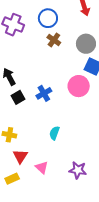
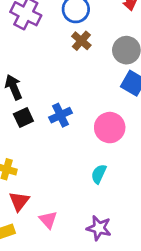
pink circle: (79, 86) -> (110, 128), moved
cyan semicircle: (54, 133) -> (99, 174), moved

